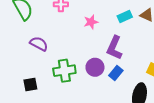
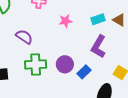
purple semicircle: (39, 44) -> (24, 37), moved
purple L-shape: (114, 48) -> (98, 47), moved

